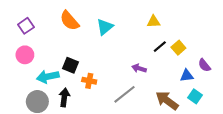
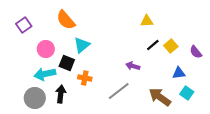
cyan triangle: (105, 27) -> (82, 45), moved
pink circle: (25, 55) -> (46, 49), moved
purple semicircle: (204, 65) -> (196, 52), moved

